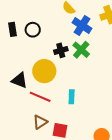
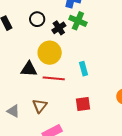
black circle: (33, 30) -> (37, 19), moved
brown triangle: (40, 122) -> (40, 106), moved

